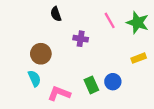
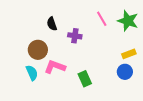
black semicircle: (56, 14) -> (52, 24), moved
blue circle: (113, 82) -> (125, 72), moved
pink L-shape: (59, 94) -> (55, 67), moved

